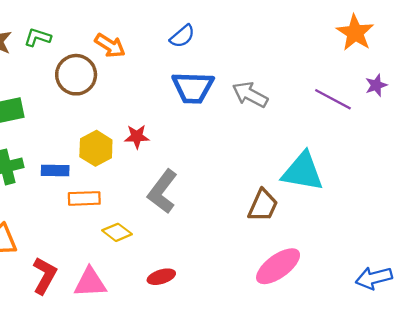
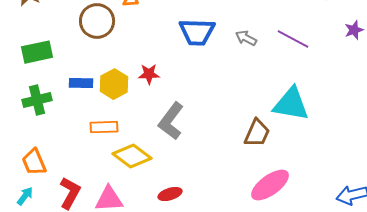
gray arrow: (250, 95) -> (246, 38), size x0.7
purple line: (333, 99) -> (293, 39), moved
blue rectangle: (55, 170) -> (81, 83), moved
yellow diamond: (117, 232) -> (132, 156), size x1.5

